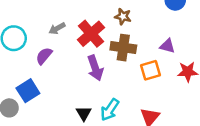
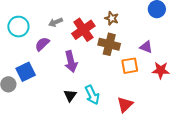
purple arrow: (95, 68) -> (71, 62), moved
cyan arrow: (110, 110) -> (92, 95), turned -66

